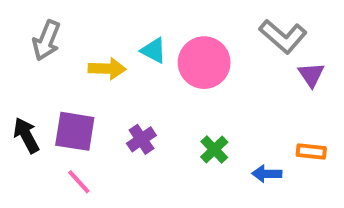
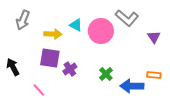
gray L-shape: (283, 36) -> (127, 18), moved
purple square: (75, 131) -> (50, 58), moved
blue arrow: (267, 174) -> (132, 86), size x1.6

